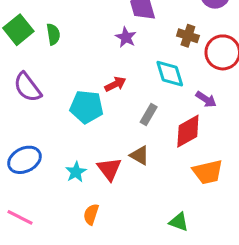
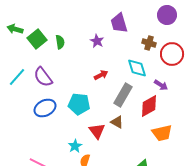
purple star: (126, 37) -> (97, 41), moved
cyan pentagon: (87, 107) -> (79, 104), moved
gray rectangle: (149, 114) -> (123, 95), size x1.6
blue ellipse: (24, 160) -> (45, 108), moved
cyan star: (76, 172) -> (75, 146), moved

